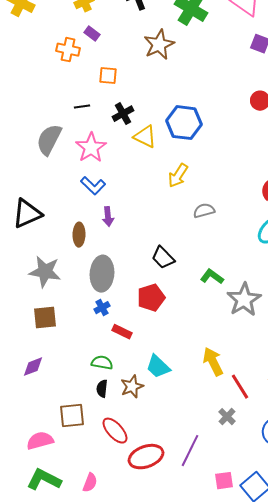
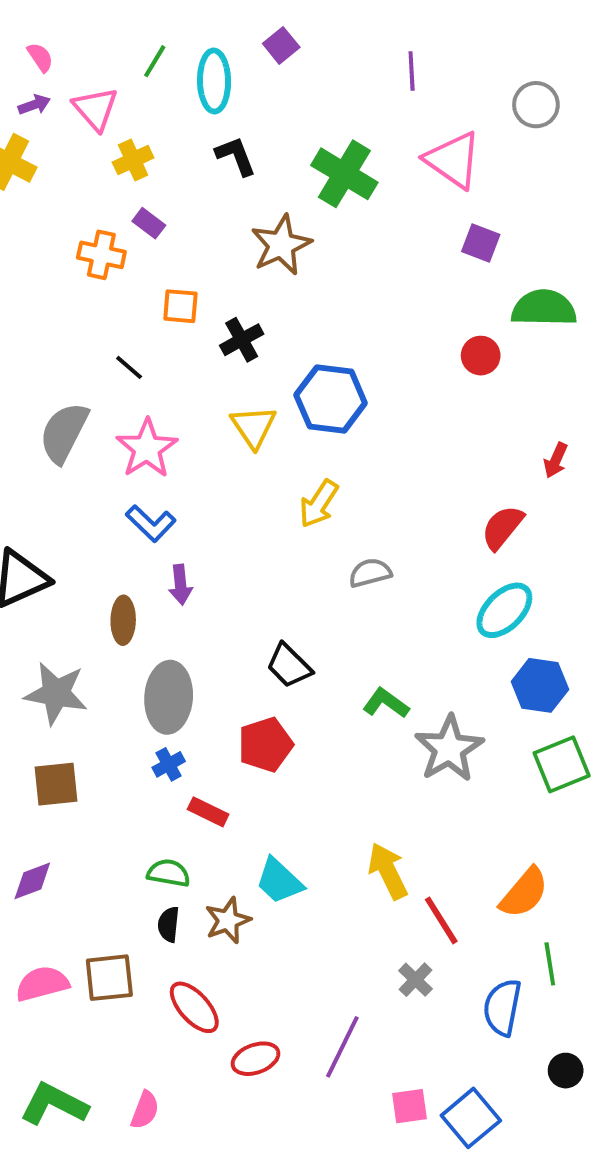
black line: (82, 107) -> (129, 367), turned 49
black cross: (123, 114) -> (242, 340), moved
yellow triangle: (145, 137) -> (254, 427), turned 30
pink semicircle: (40, 441) -> (42, 984), moved
red ellipse: (146, 457) -> (255, 1059), size x0.7

